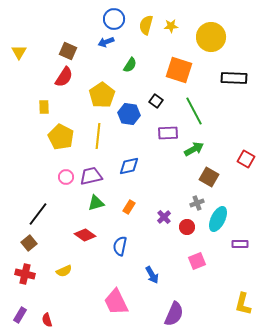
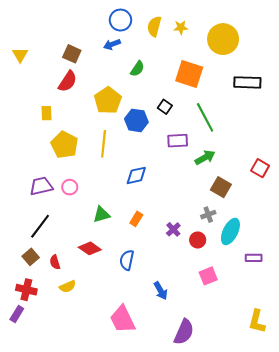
purple trapezoid: (91, 176) -> (41, 186), moved
purple rectangle: (20, 315) -> (17, 314), moved
red semicircle: (47, 320) -> (55, 262), moved

